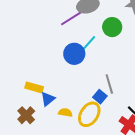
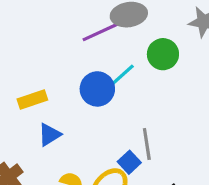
yellow rectangle: (34, 87) -> (32, 100), moved, turned -42
blue triangle: (48, 99) -> (49, 135), moved

